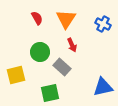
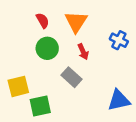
blue cross: (103, 24) -> (119, 40), moved
green circle: (40, 52) -> (47, 48), moved
green square: (50, 93) -> (40, 106), moved

